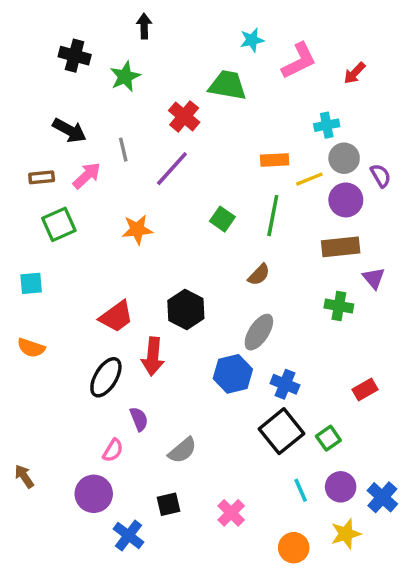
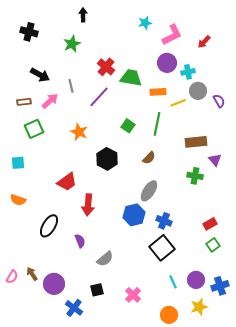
black cross: (75, 56) -> (29, 32), moved
green trapezoid: (228, 85) -> (131, 78), moved
purple circle: (346, 200) -> (167, 63), moved
orange star: (137, 230) -> (79, 132), turned 30
black hexagon: (186, 309) -> (107, 159), moved
black ellipse: (106, 377) -> (49, 226), moved
green square: (328, 438) -> (213, 245), moved
pink semicircle: (113, 450) -> (12, 277), moved
brown arrow: (24, 476) -> (32, 274), moved
blue cross: (382, 497) -> (220, 286), turned 30

